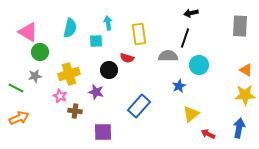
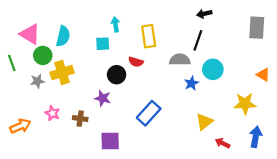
cyan semicircle: (70, 28) -> (63, 36), moved
yellow cross: (69, 74) -> (62, 73), moved
blue star: (179, 86) -> (191, 83), moved
green line: (16, 88) -> (12, 63), moved, turned 42
yellow star: (245, 95) -> (245, 104), moved
pink star: (60, 96) -> (52, 113), moved

